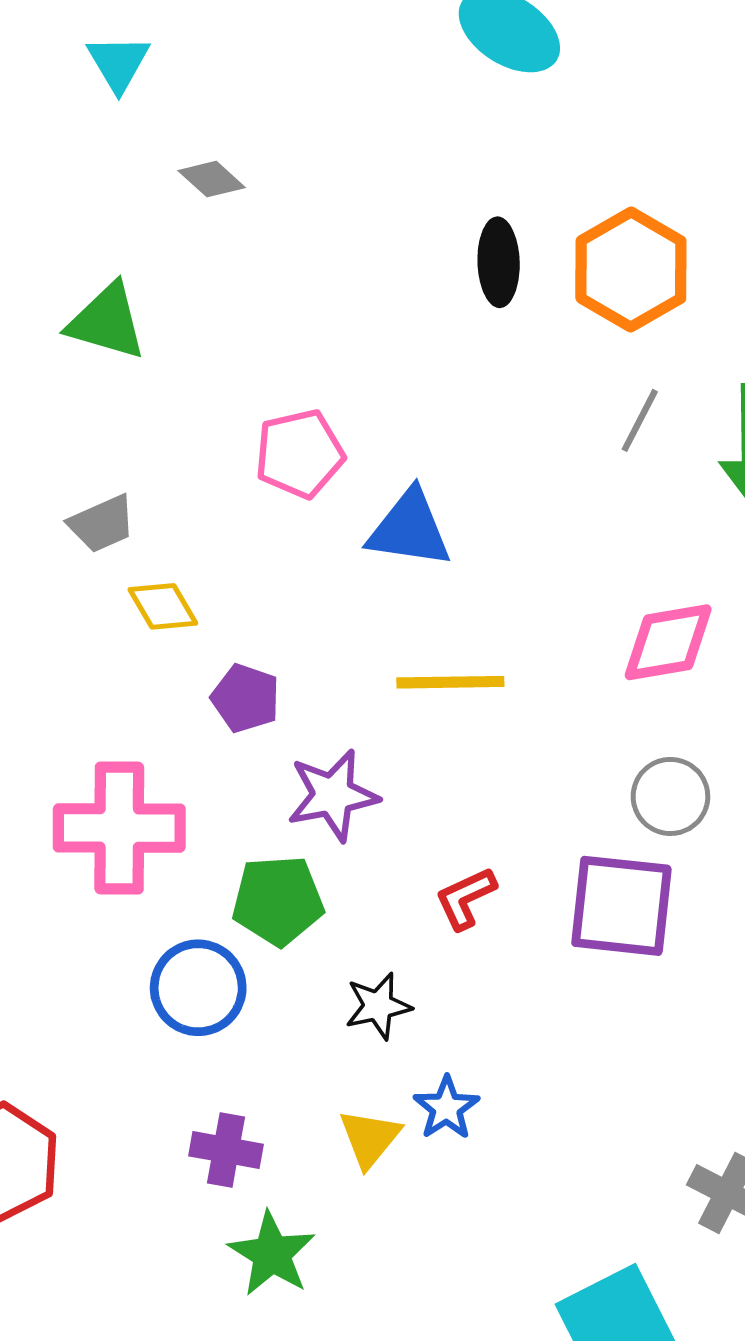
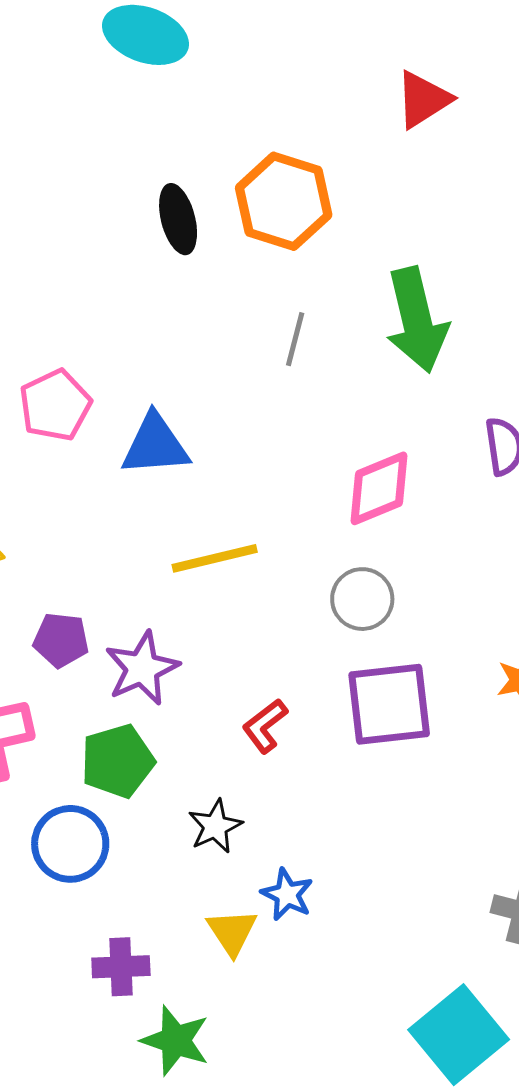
gray line: (640, 420) -> (295, 339), moved
purple pentagon: (246, 698) -> (61, 640), moved
gray circle: (670, 796) -> (362, 599), moved

